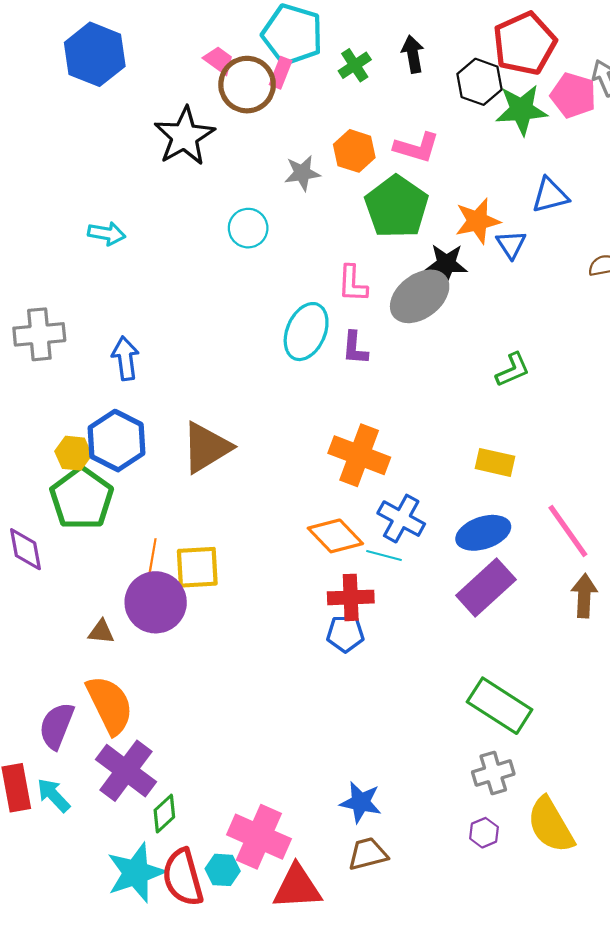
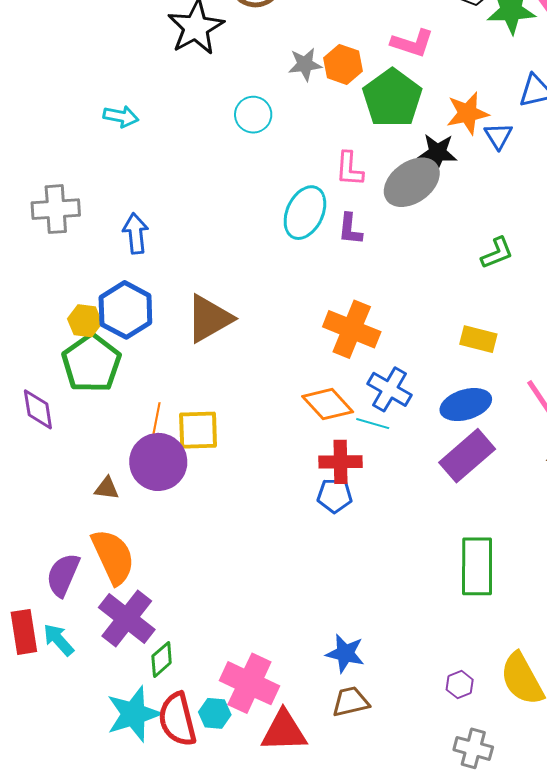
orange hexagon: (354, 151) -> (343, 64), moved
green rectangle: (500, 706) -> (477, 566), turned 56
gray cross: (493, 773) -> (473, 748), moved, turned 30

